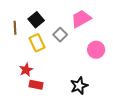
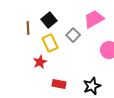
red star: (26, 70) -> (40, 62), moved
red rectangle: (36, 85) -> (59, 84), moved

